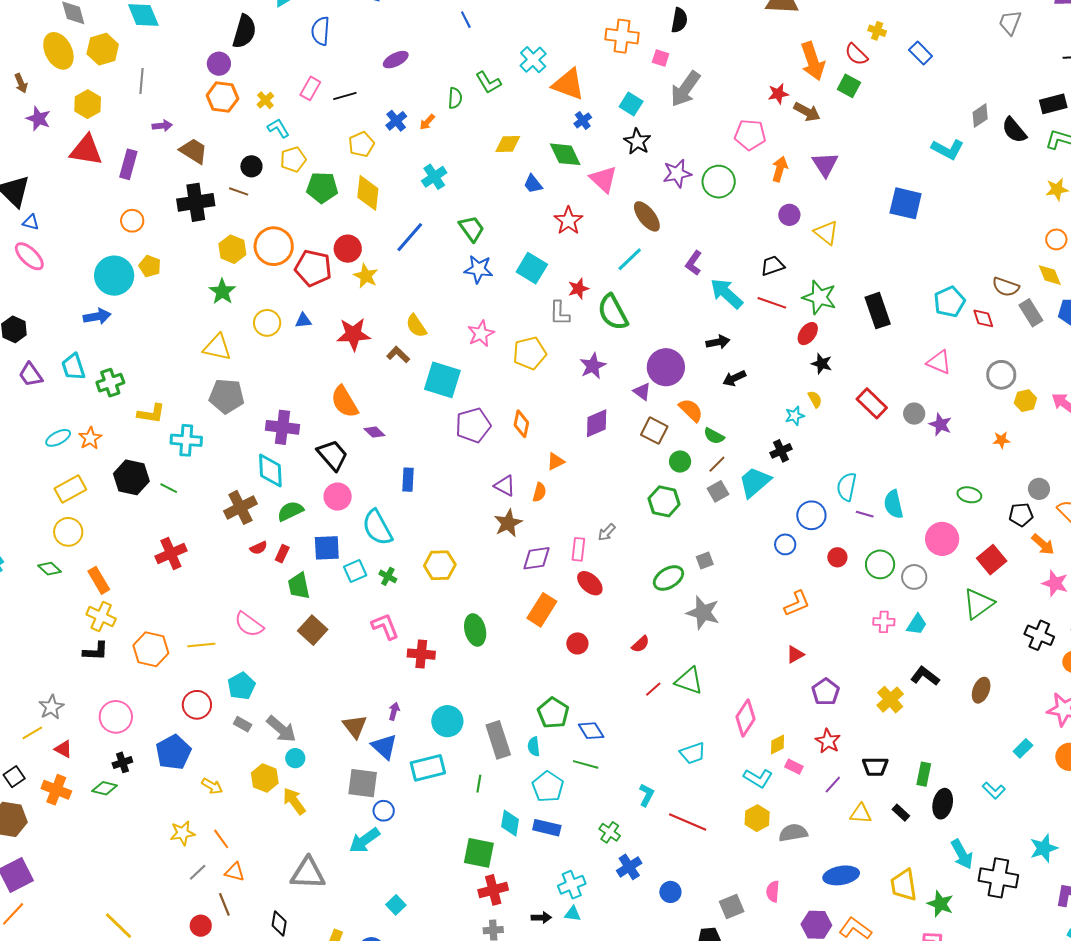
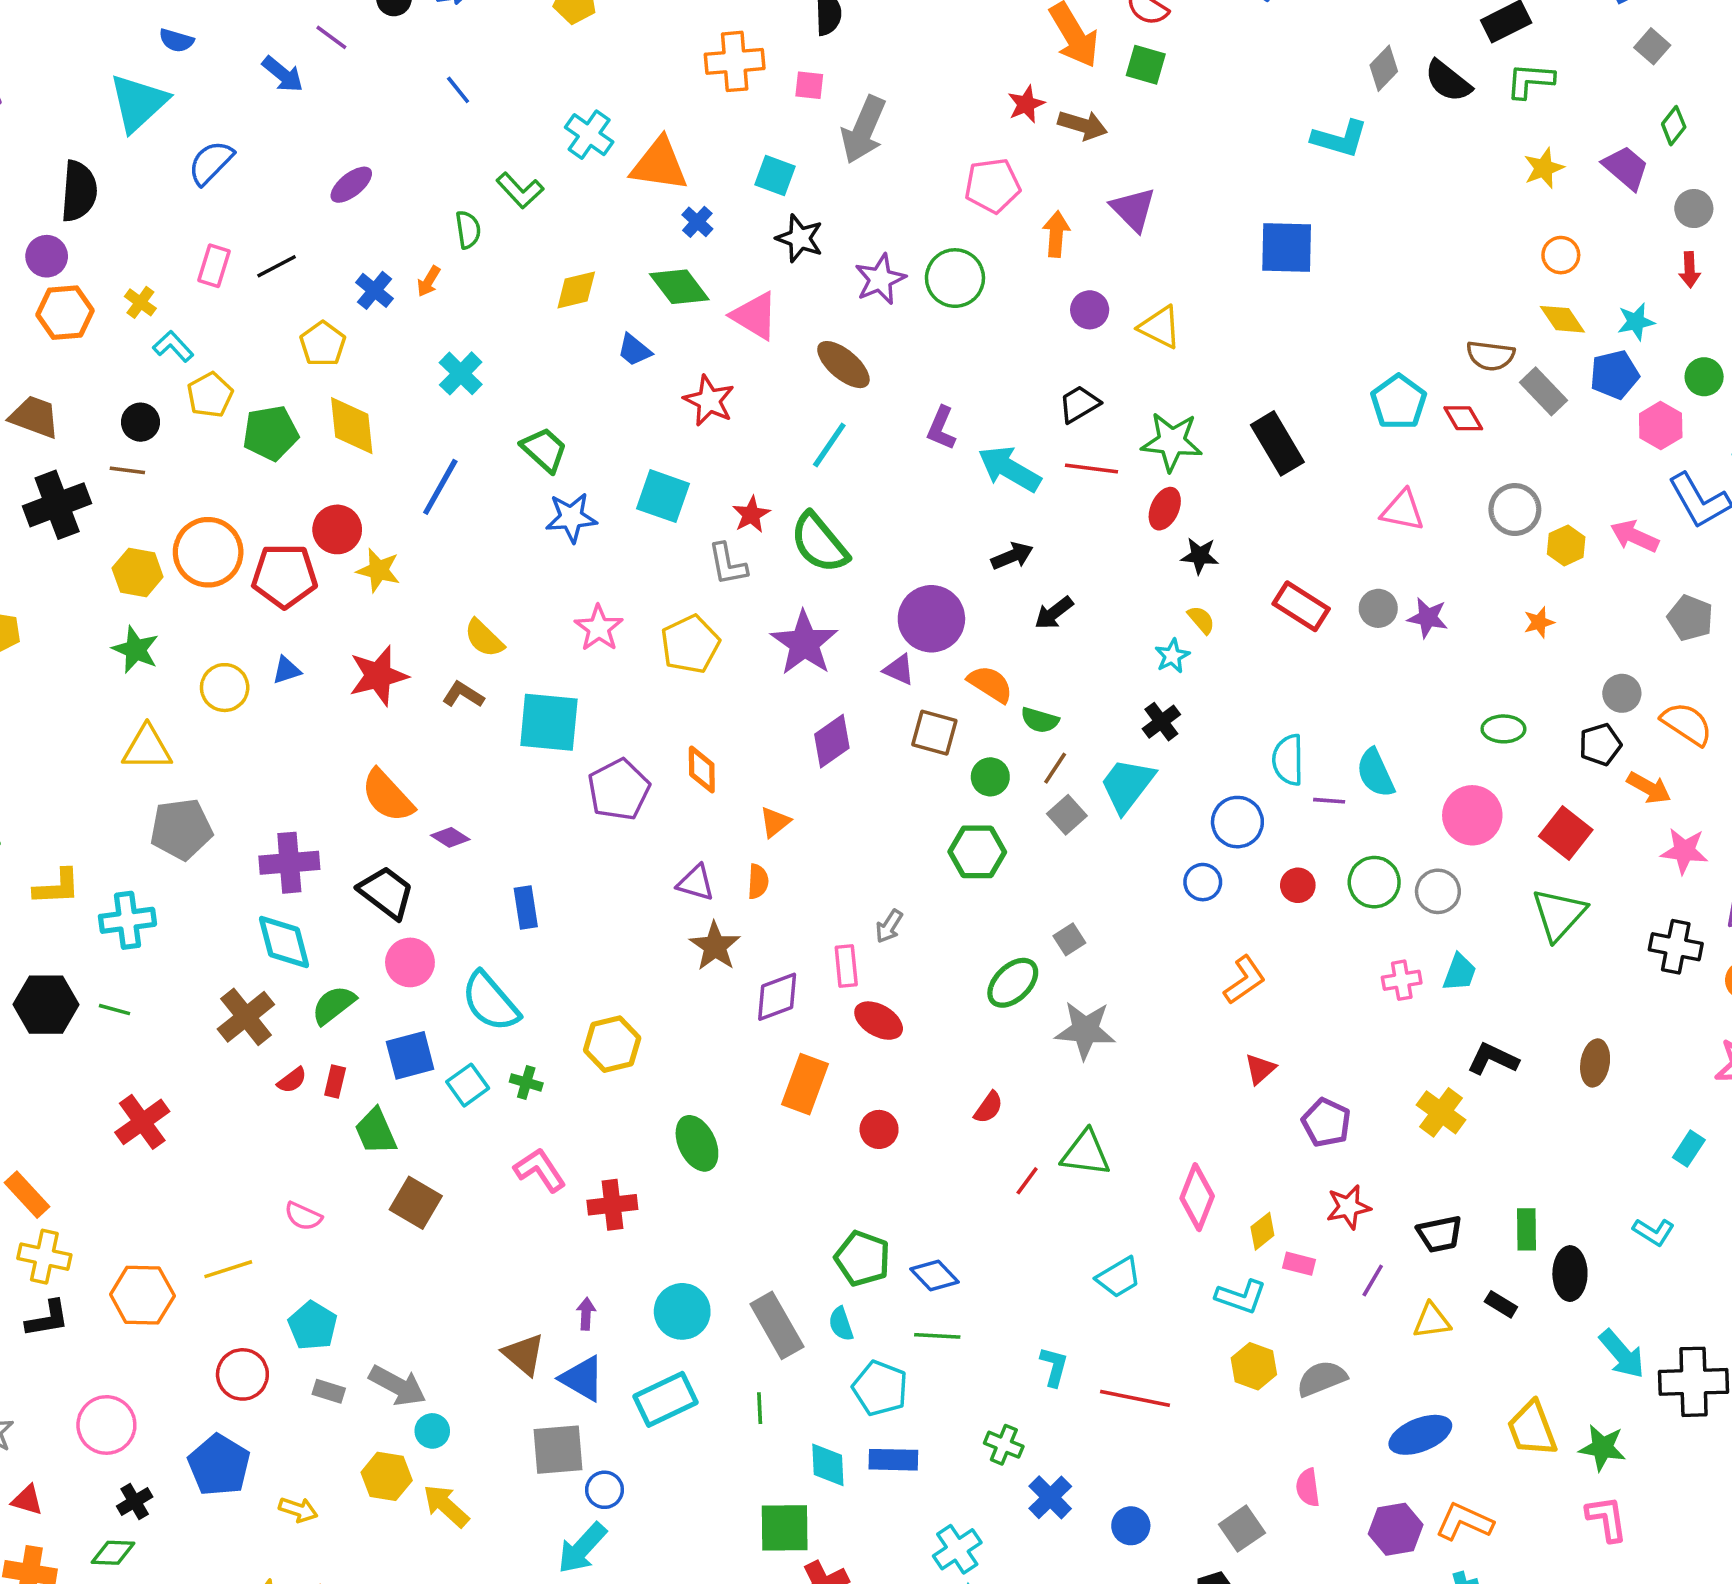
blue semicircle: (321, 31) -> (211, 163), turned 52
purple star: (593, 366) -> (804, 643), size x1.4
pink semicircle: (249, 624) -> (303, 1216), size x0.7
red star: (828, 741) -> (1348, 1207), turned -30

